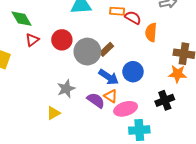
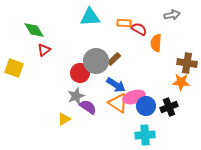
red circle: (62, 40) -> (80, 73), moved
blue circle: (133, 72) -> (146, 106), moved
orange triangle: (111, 96) -> (118, 103), size x1.5
purple semicircle: (96, 100) -> (88, 107), moved
pink ellipse: (126, 109) -> (134, 97), moved

